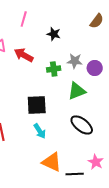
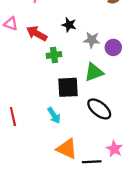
black star: (54, 34) -> (69, 25), moved
green cross: (54, 69) -> (54, 55), moved
black square: (37, 105) -> (68, 87), moved

